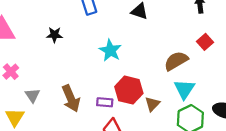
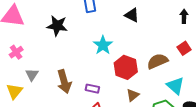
black star: (54, 35) -> (57, 26), size x1.5
cyan triangle: (184, 89) -> (175, 86), moved, turned -30
red hexagon: (129, 90) -> (126, 67), moved

